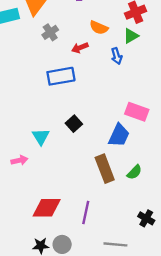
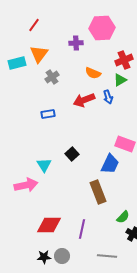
red arrow: (80, 48) -> (84, 100), moved, size x1.5
blue rectangle: (61, 76) -> (48, 114), moved, size x0.6
pink arrow: (19, 160) -> (26, 185), size x1.6
green semicircle: (134, 172) -> (123, 217), moved

